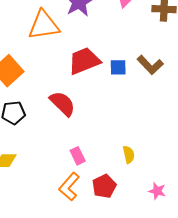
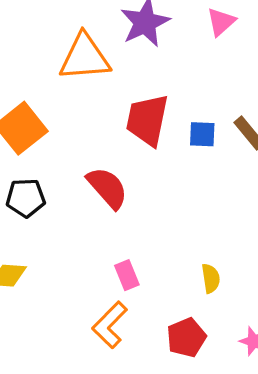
red trapezoid: (84, 61) -> (147, 120), turned -60
red pentagon: (104, 186) -> (186, 338), moved

